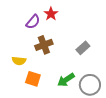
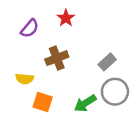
purple semicircle: (33, 22) -> (30, 28), moved
gray circle: (90, 85) -> (115, 92), moved

